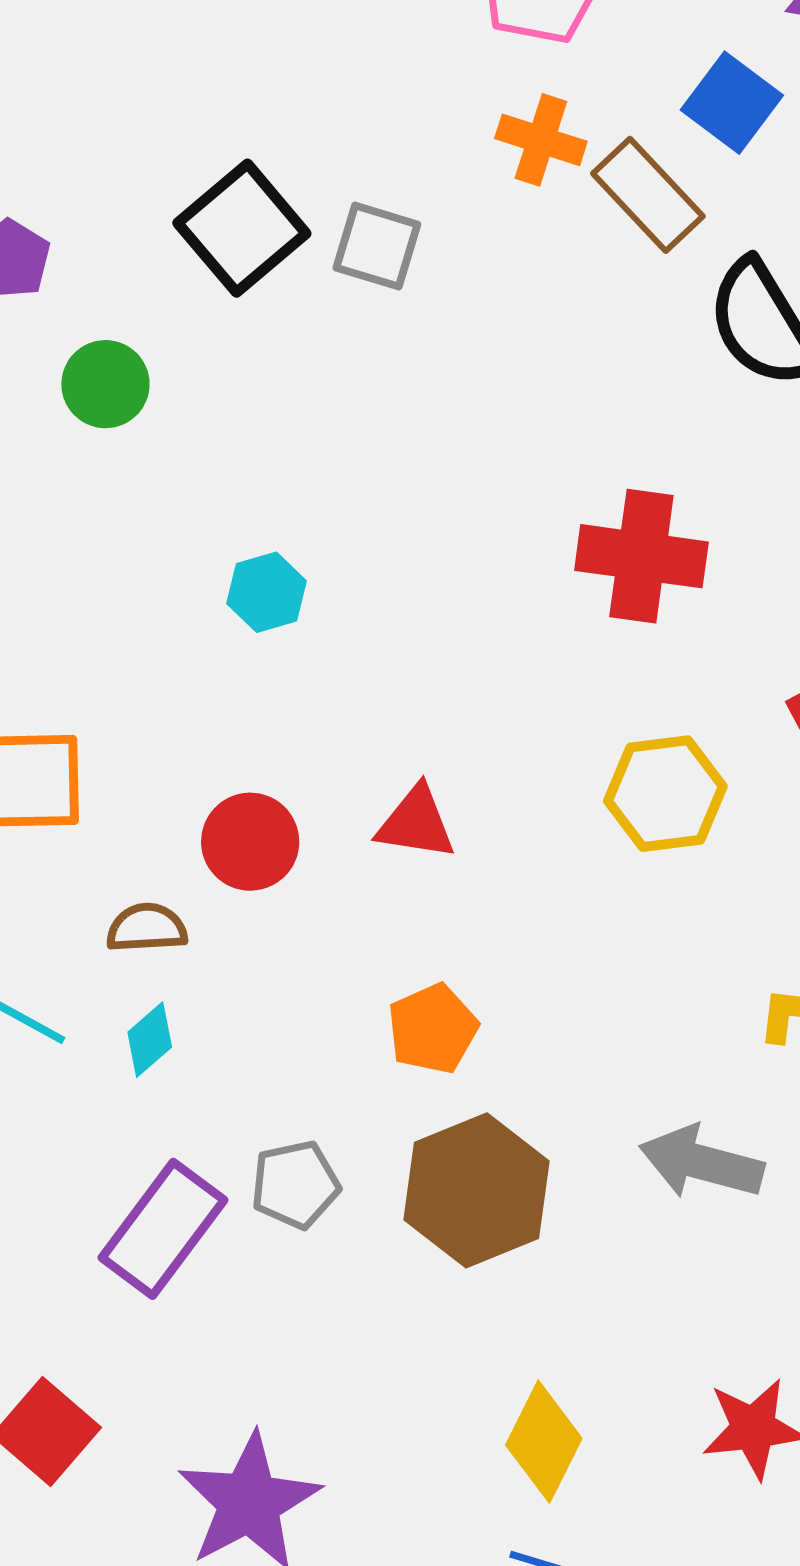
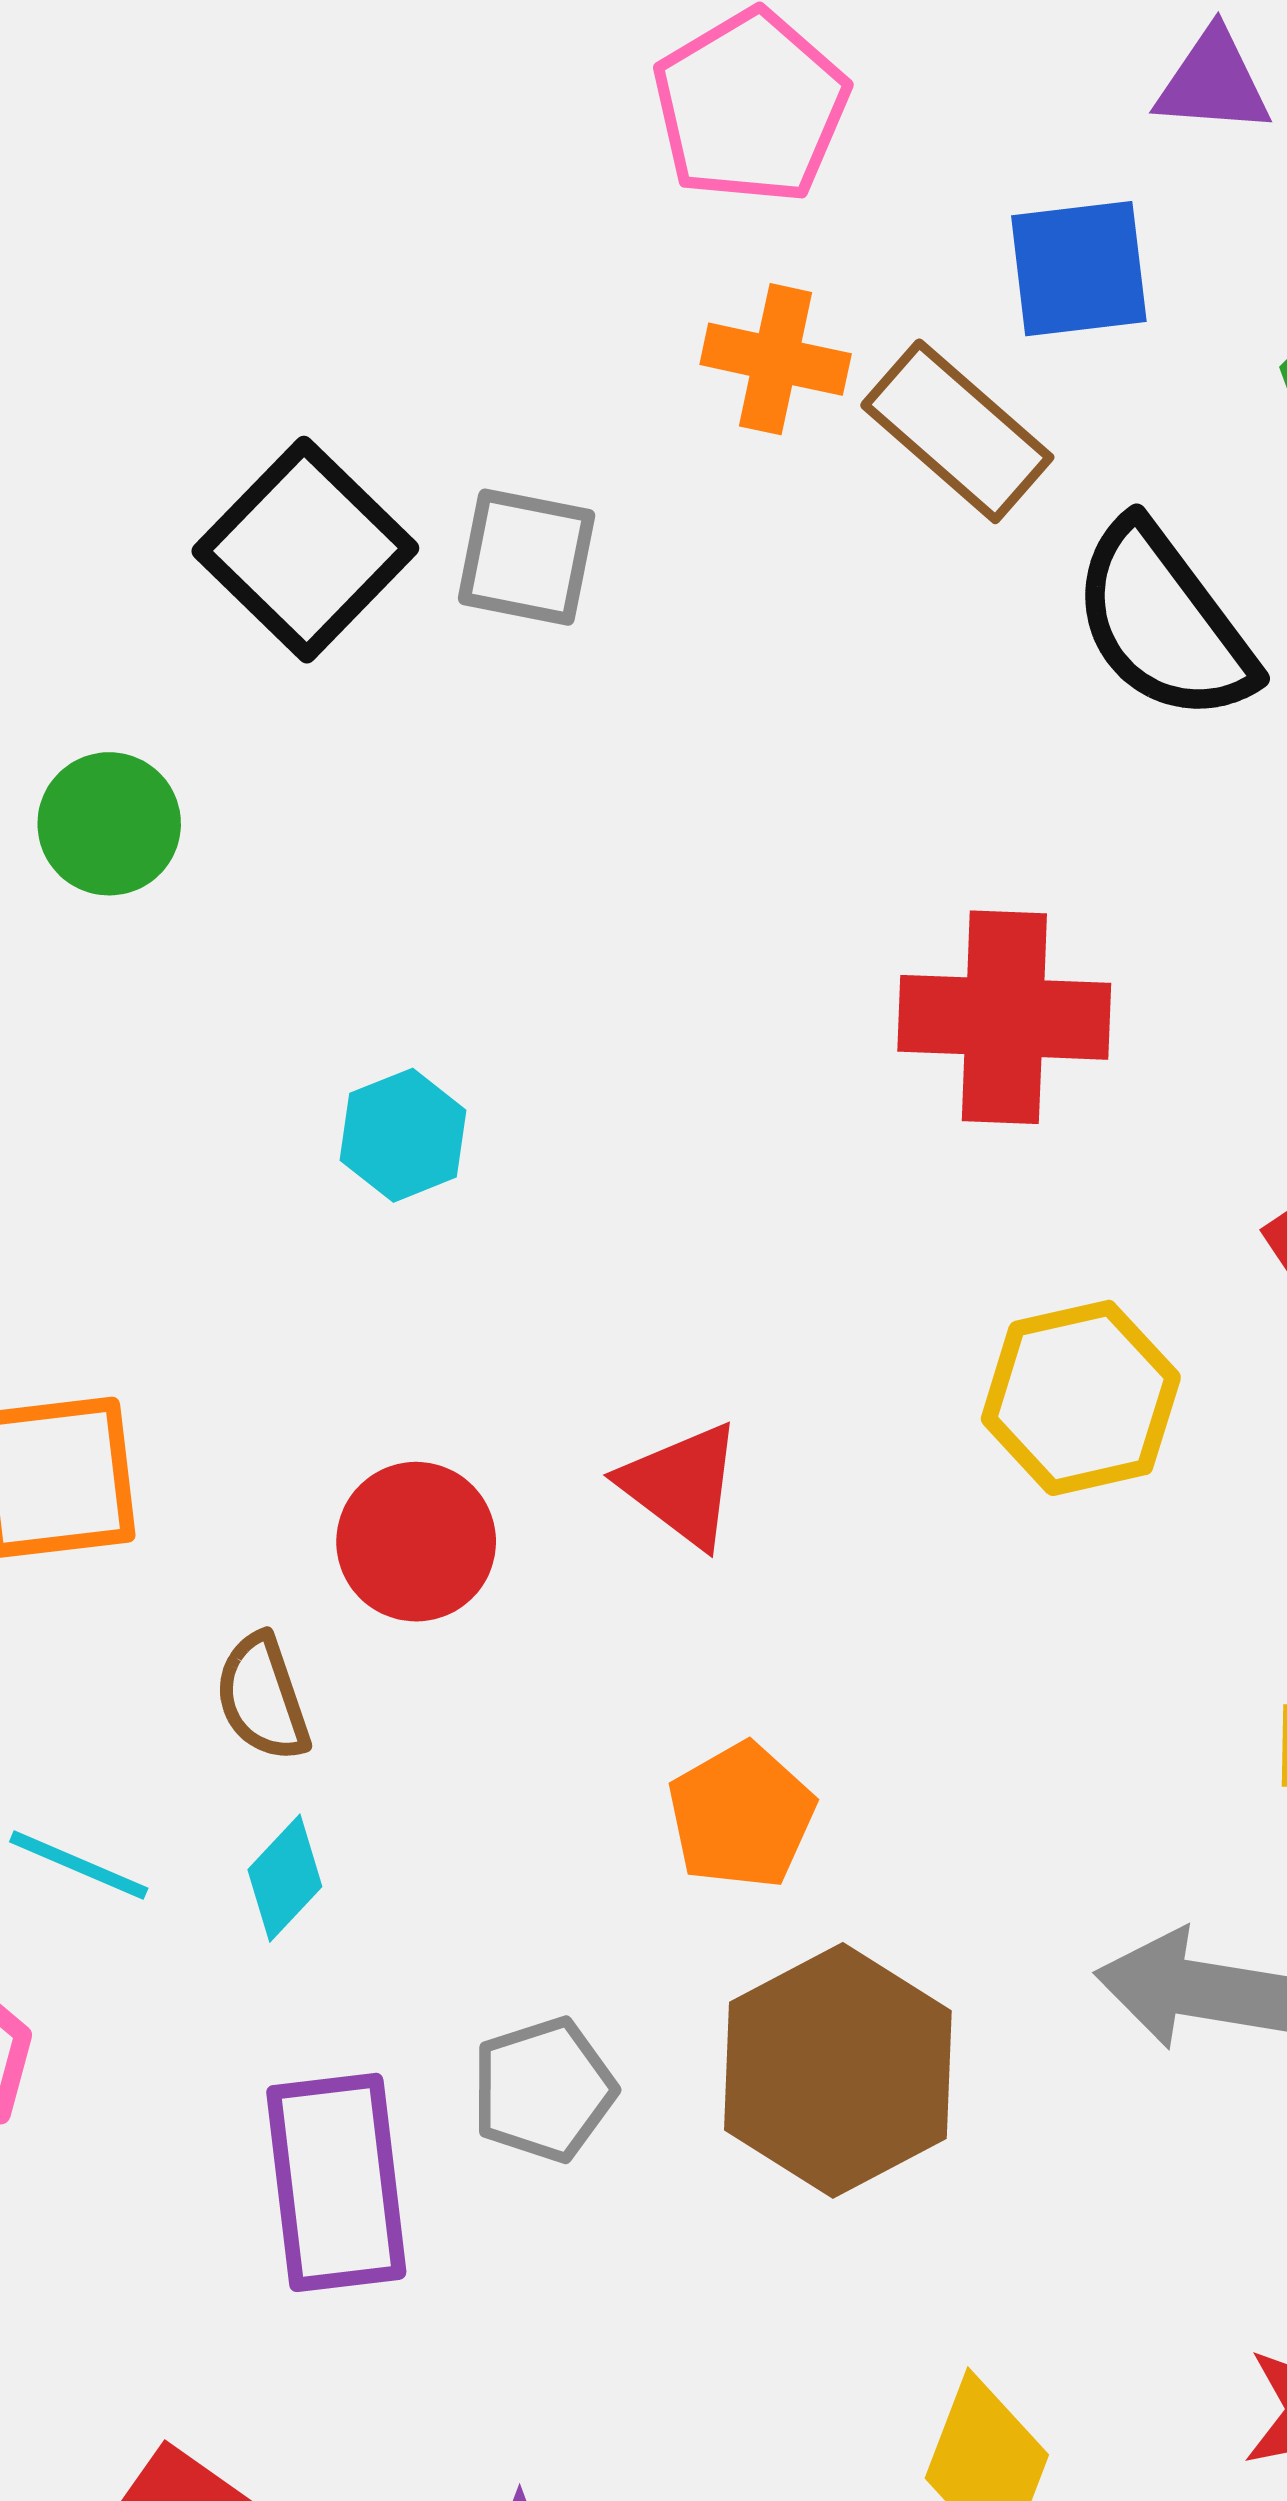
blue square: (732, 103) -> (1079, 269), turned -38
red triangle: (416, 823) -> (682, 1485), turned 34
brown semicircle: (147, 928) -> (262, 1698), turned -100
purple rectangle: (163, 1229) -> (336, 2182), turned -38

